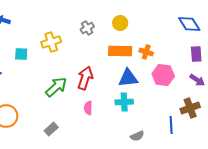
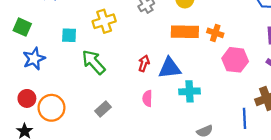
red arrow: (85, 78) -> (144, 63), size x0.6
blue triangle: (128, 78) -> (170, 68), moved
green arrow: (56, 87) -> (94, 62), moved, turned -90
gray rectangle: (51, 129) -> (103, 109), moved

